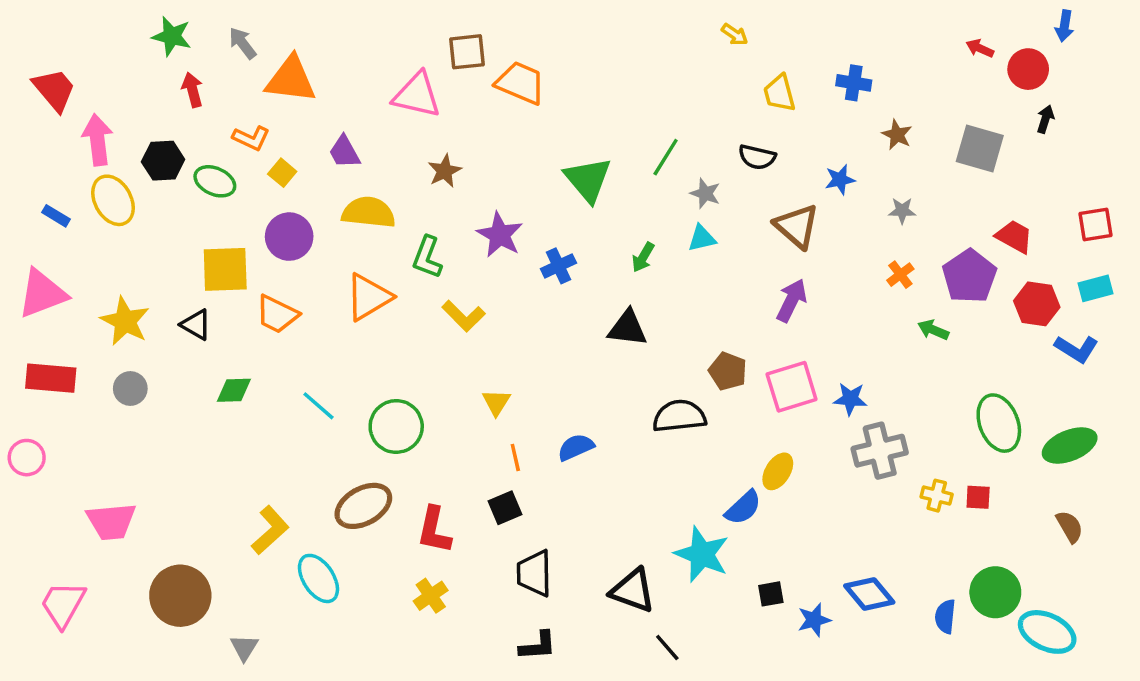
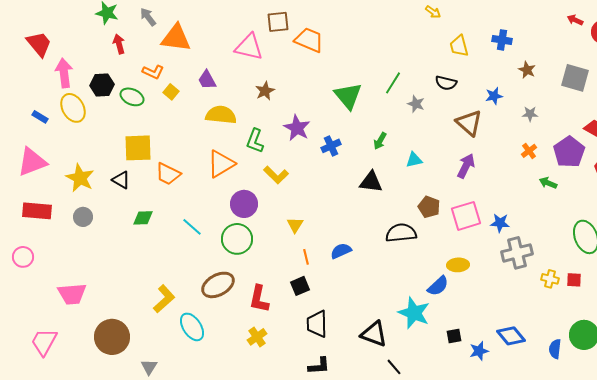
purple circle: (289, 237) -> (244, 204), moved
cyan triangle: (702, 238) -> (414, 160), moved
yellow ellipse: (778, 471) -> (458, 265), turned 55

